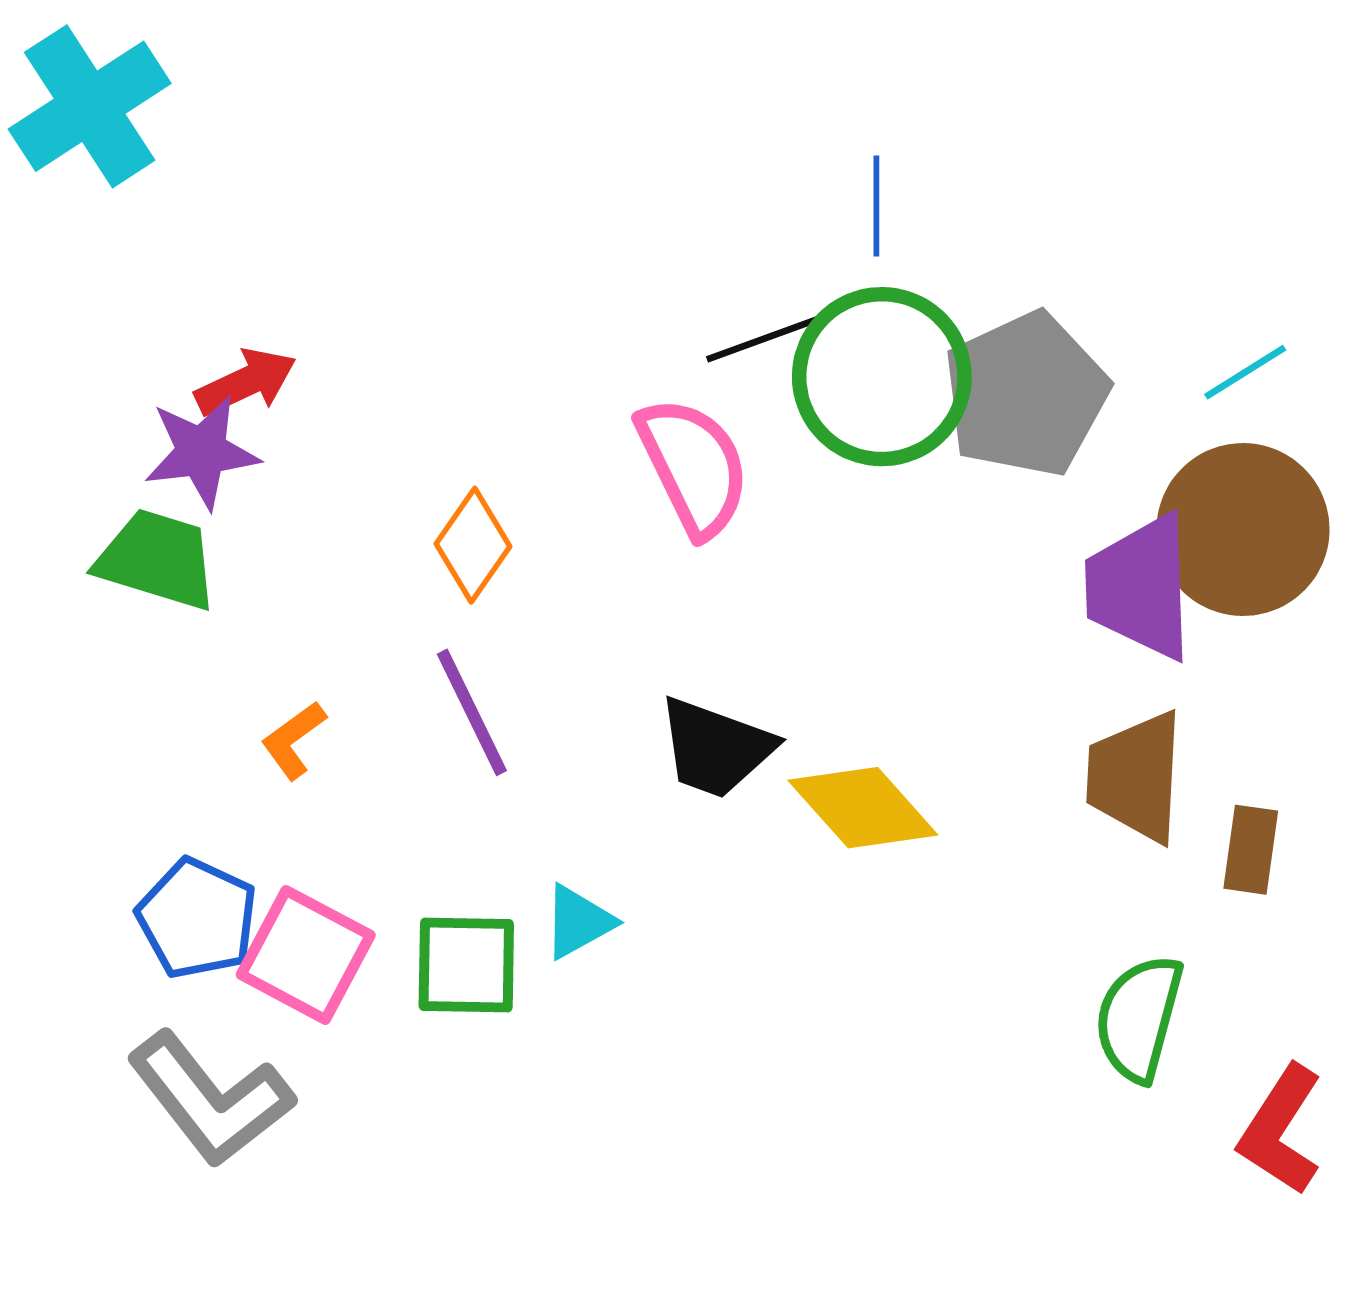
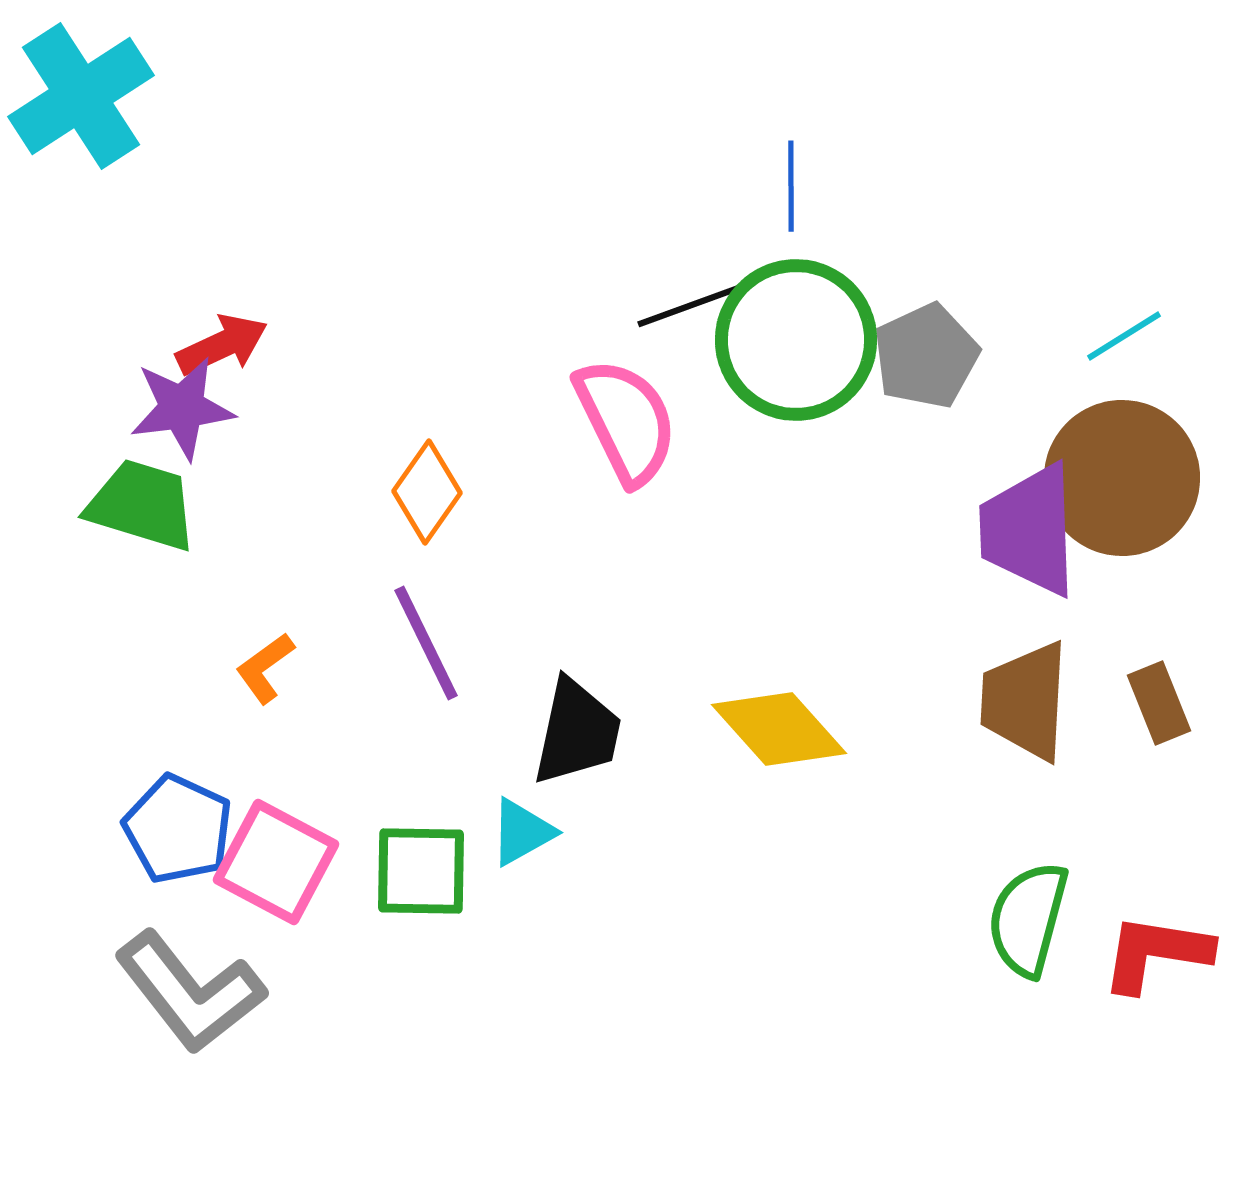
gray pentagon: (1026, 394) -> (926, 356), size x0.7
black trapezoid: (716, 748) -> (577, 732), moved, turned -98
brown rectangle: (1251, 850) -> (1159, 703), moved, turned -30
red L-shape: (1281, 1130) -> (1156, 953), moved, turned 66

